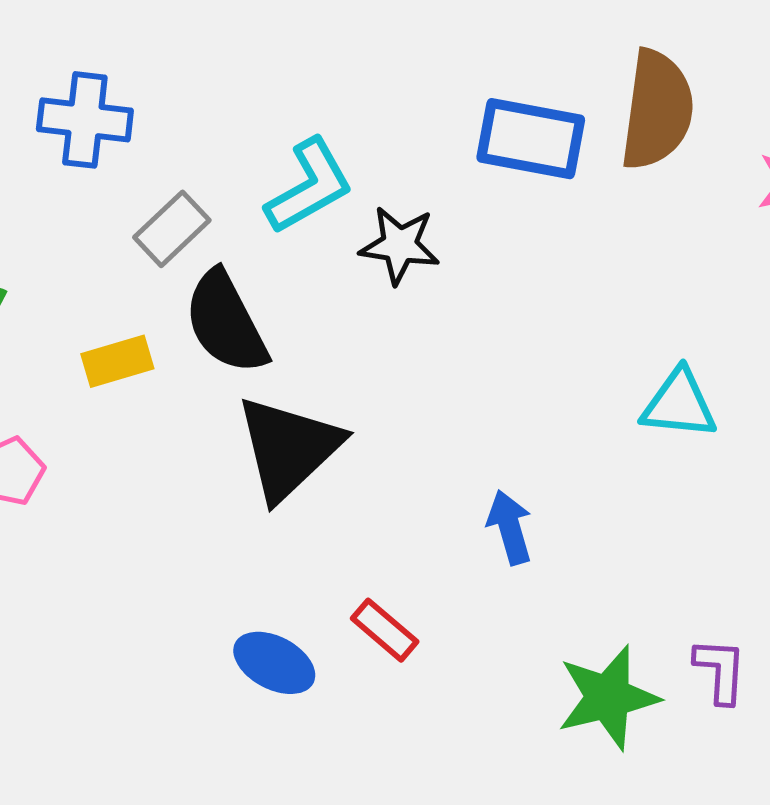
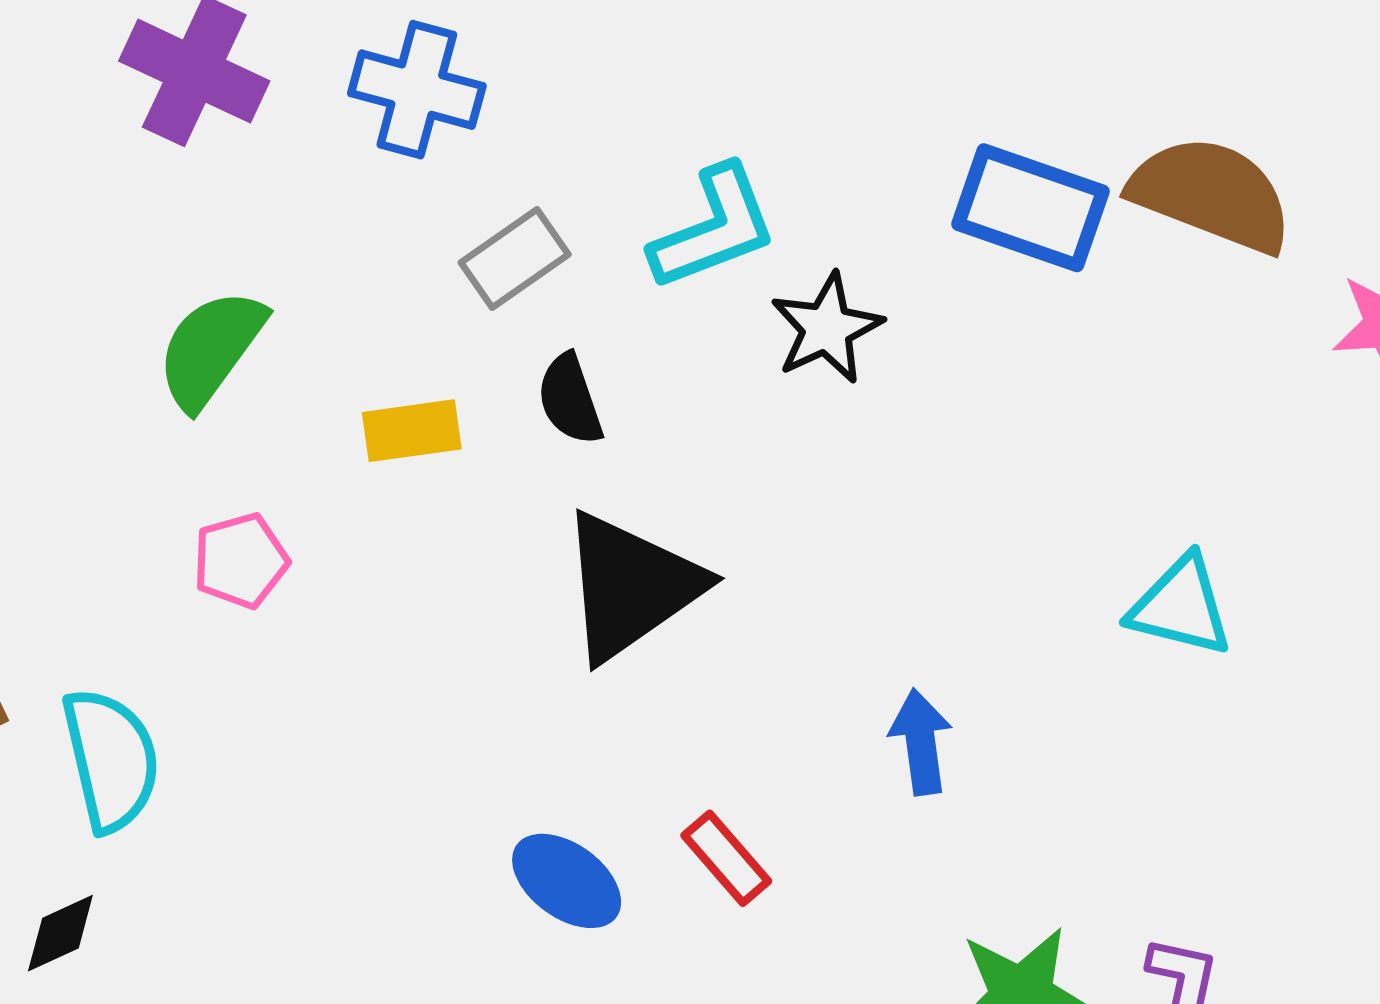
brown semicircle: (657, 110) -> (1211, 194), turned -85
black star: (400, 245) -> (827, 328), turned 30
black semicircle: (226, 322) -> (570, 399), size x0.6

